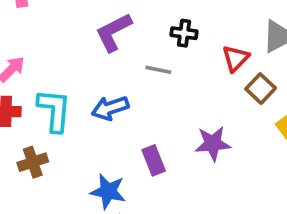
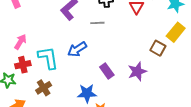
brown square: (261, 89) -> (158, 48), moved
purple star: (213, 144) -> (137, 71), moved

